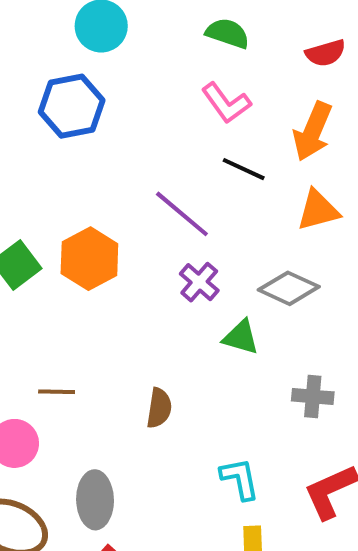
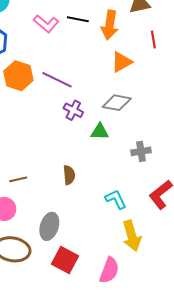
pink L-shape: (226, 103) -> (46, 24), moved
black line: (244, 169) -> (78, 19), moved
orange hexagon: (89, 259) -> (18, 76), moved
gray ellipse: (95, 500) -> (49, 226), turned 32

